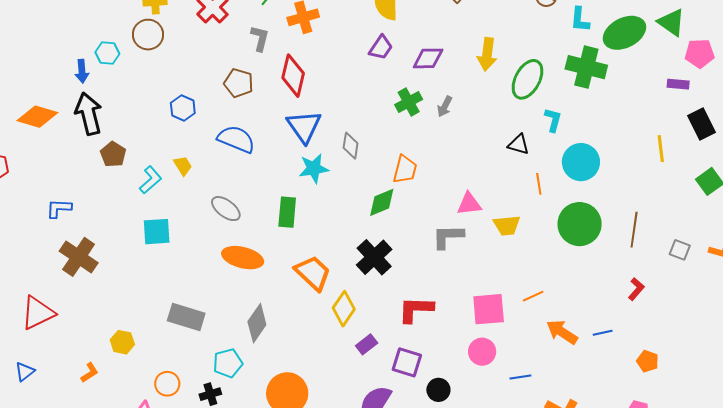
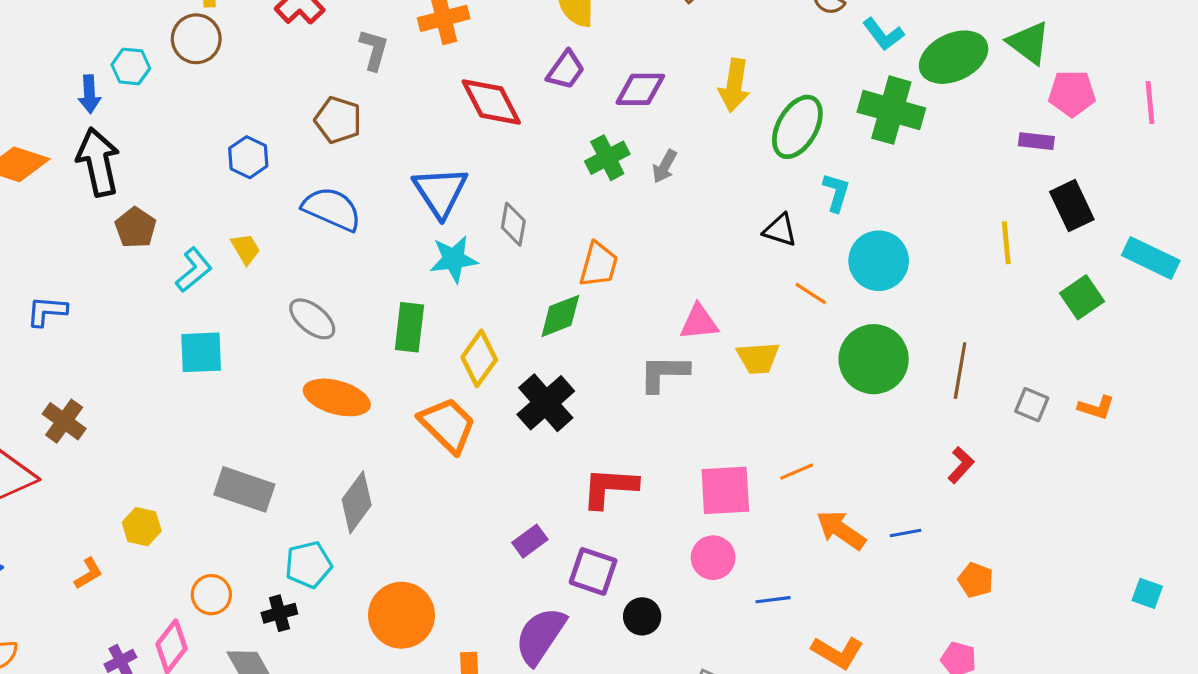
cyan L-shape: (580, 20) -> (883, 34), turned -44
red diamond: (293, 76) -> (491, 102), moved, turned -42
orange line: (539, 184) -> (811, 293), turned -50
brown cross: (79, 257) -> (64, 421), moved, size x0.7
yellow diamond: (344, 309) -> (479, 358), moved

